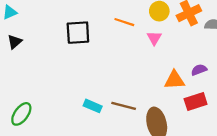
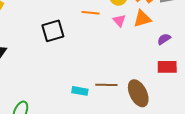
orange triangle: (175, 80) -> (142, 19), moved
red rectangle: (196, 101) -> (167, 67), turned 30

